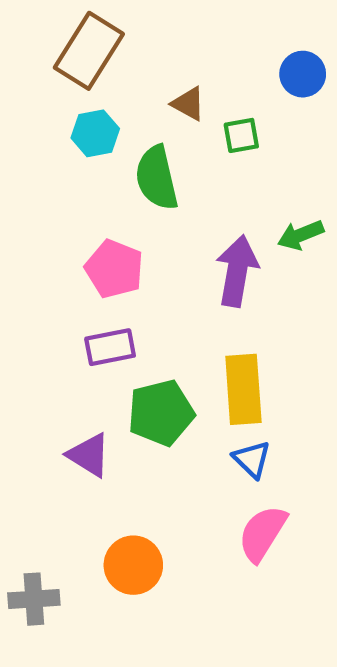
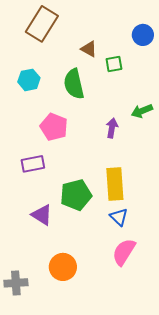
cyan hexagon: (95, 133) -> (29, 80), moved
purple arrow: (237, 271) -> (112, 128), size x0.6
purple rectangle: (110, 347) -> (33, 164), moved

